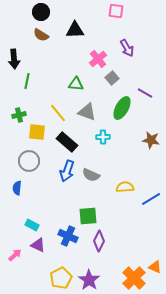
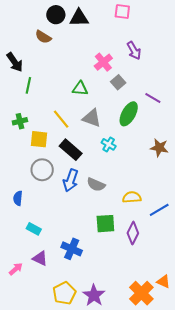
black circle: (41, 12) -> (56, 15), moved
black triangle: (75, 30) -> (79, 18), moved
black arrow: (14, 59) -> (15, 62), turned -30
cyan cross: (103, 137) -> (109, 144), turned 32
gray circle: (29, 161) -> (42, 170), moved
green square: (88, 216) -> (105, 224), moved
cyan rectangle: (32, 225) -> (34, 229), moved
purple diamond: (99, 241) -> (133, 233), moved

